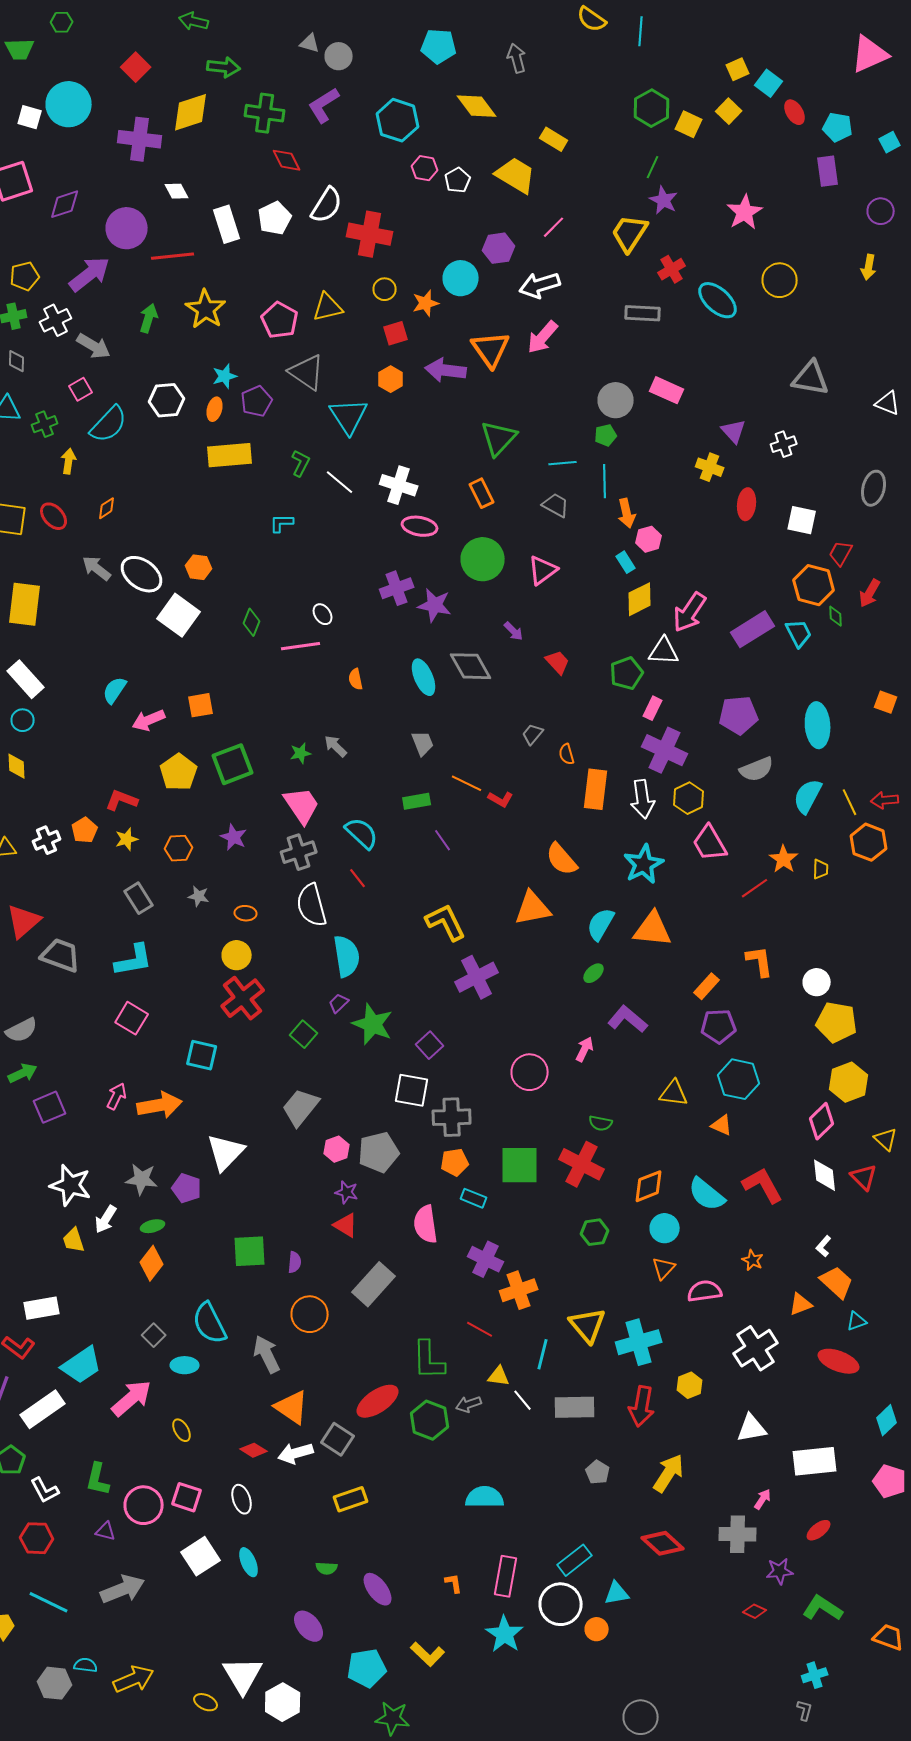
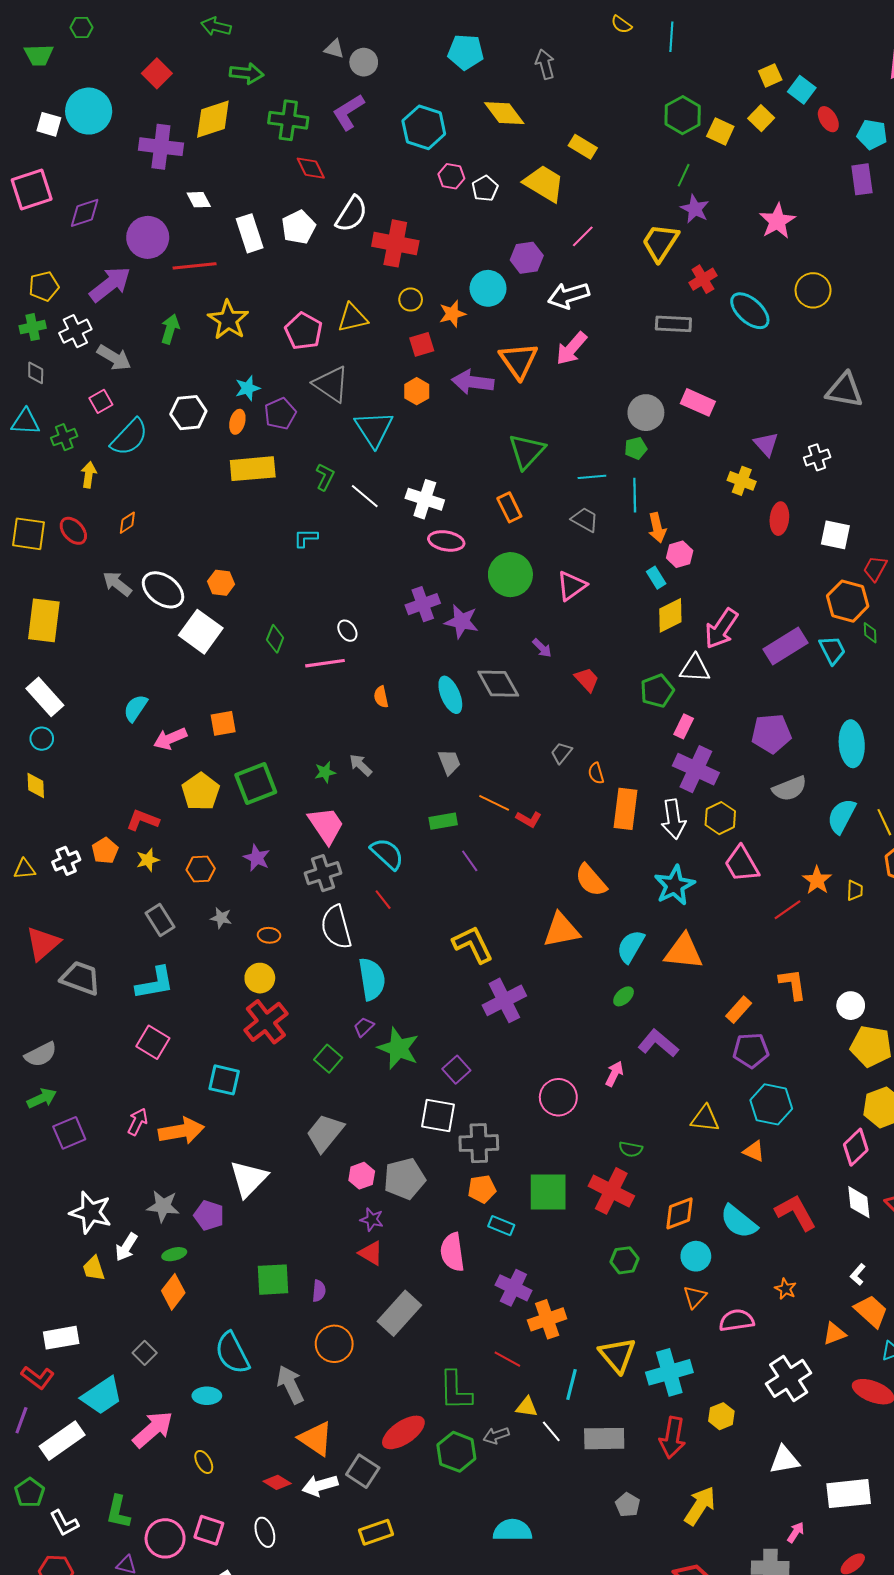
yellow semicircle: (592, 19) -> (621, 24), size x0.7
gray square: (154, 1335) -> (145, 1353), moved

